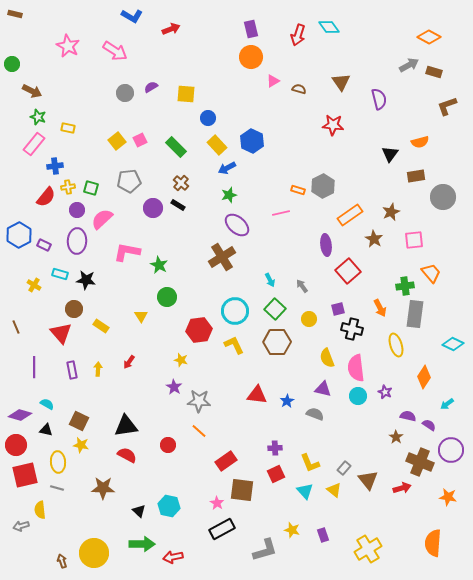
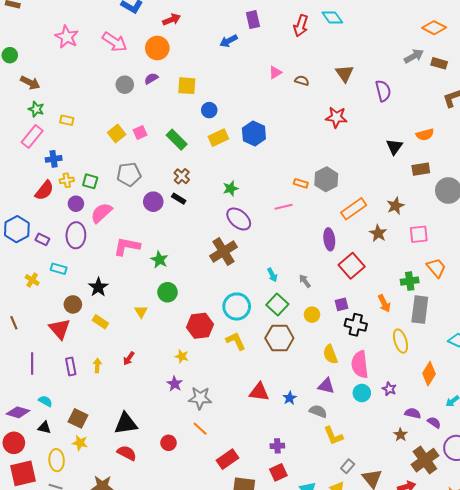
orange circle: (251, 57) -> (157, 48), moved
yellow rectangle: (217, 145) -> (218, 138), turned -72
blue arrow: (227, 168) -> (229, 41), moved
black star: (86, 280) -> (98, 287), moved, turned 30
brown cross: (420, 462) -> (425, 460), turned 32
yellow L-shape: (310, 463) -> (333, 436), moved

